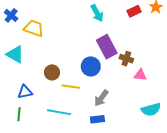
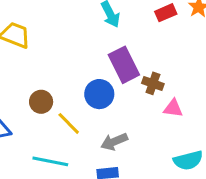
yellow line: (71, 87) -> (69, 123), turned 36
gray arrow: (101, 98) -> (114, 142), turned 30

